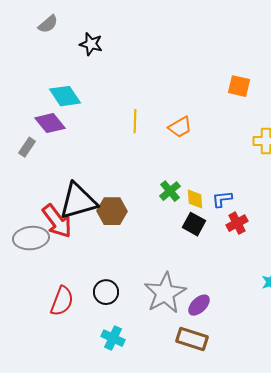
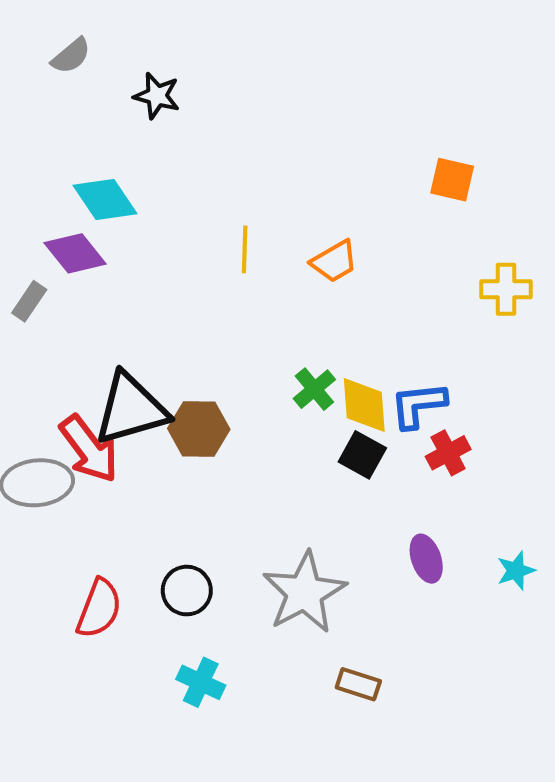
yellow diamond: (195, 199) -> (364, 405), size x1.4
blue L-shape: (222, 199) -> (418, 405), size x1.4
purple ellipse: (199, 305) -> (426, 559), moved, turned -65
brown rectangle: (192, 339) -> (358, 684), size x0.7

